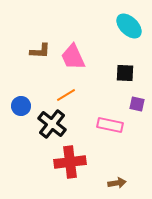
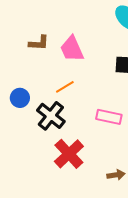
red cross: (70, 162) -> (69, 154), turned -36

